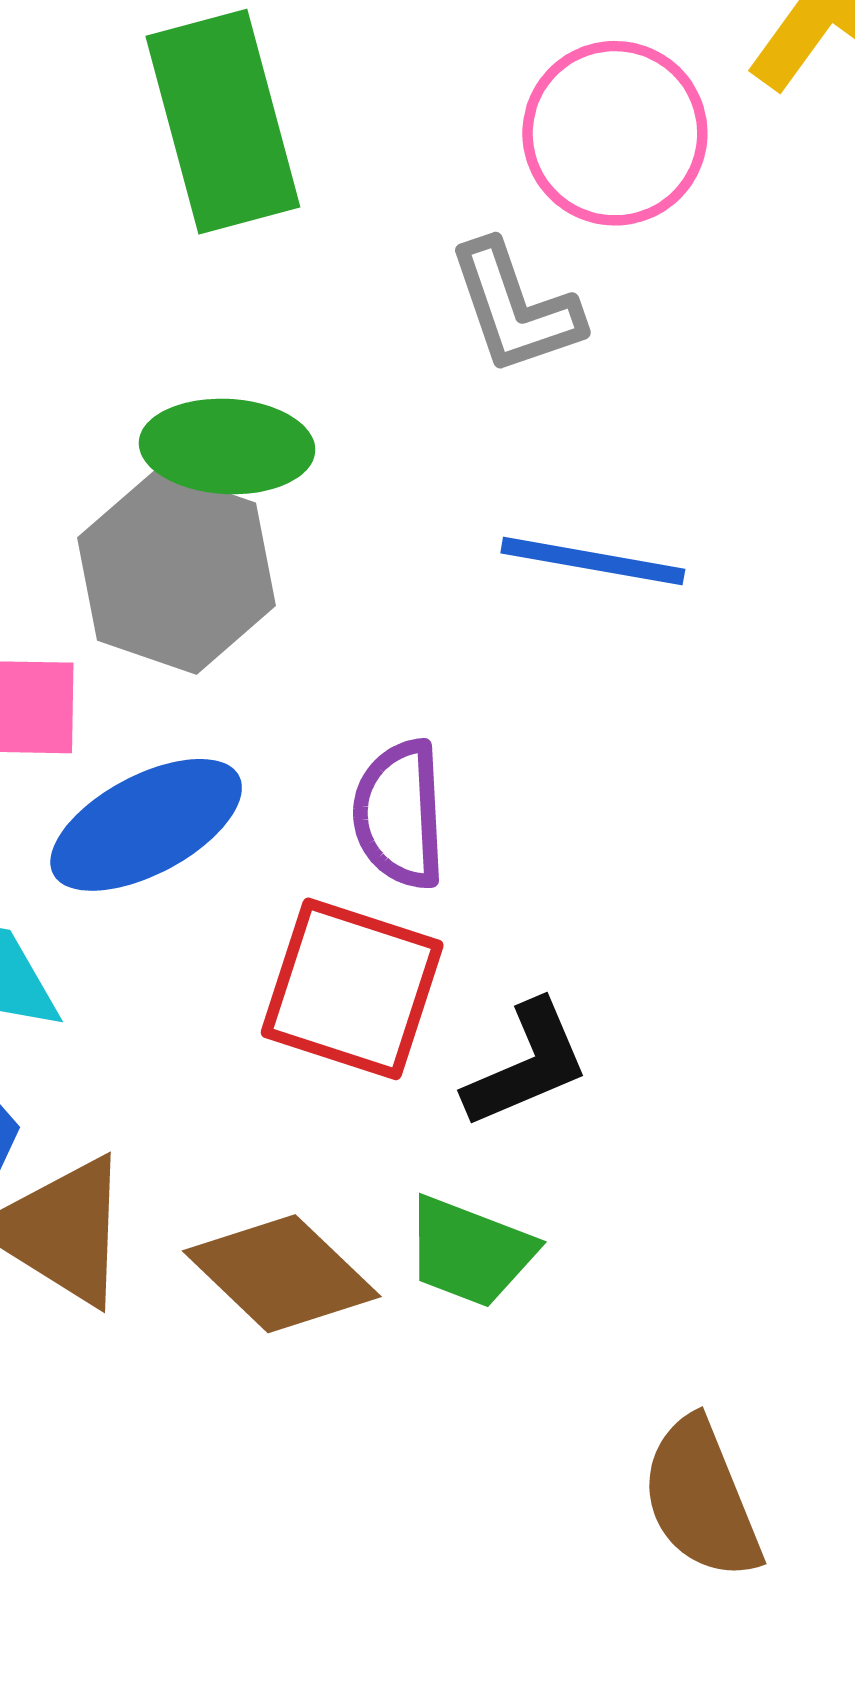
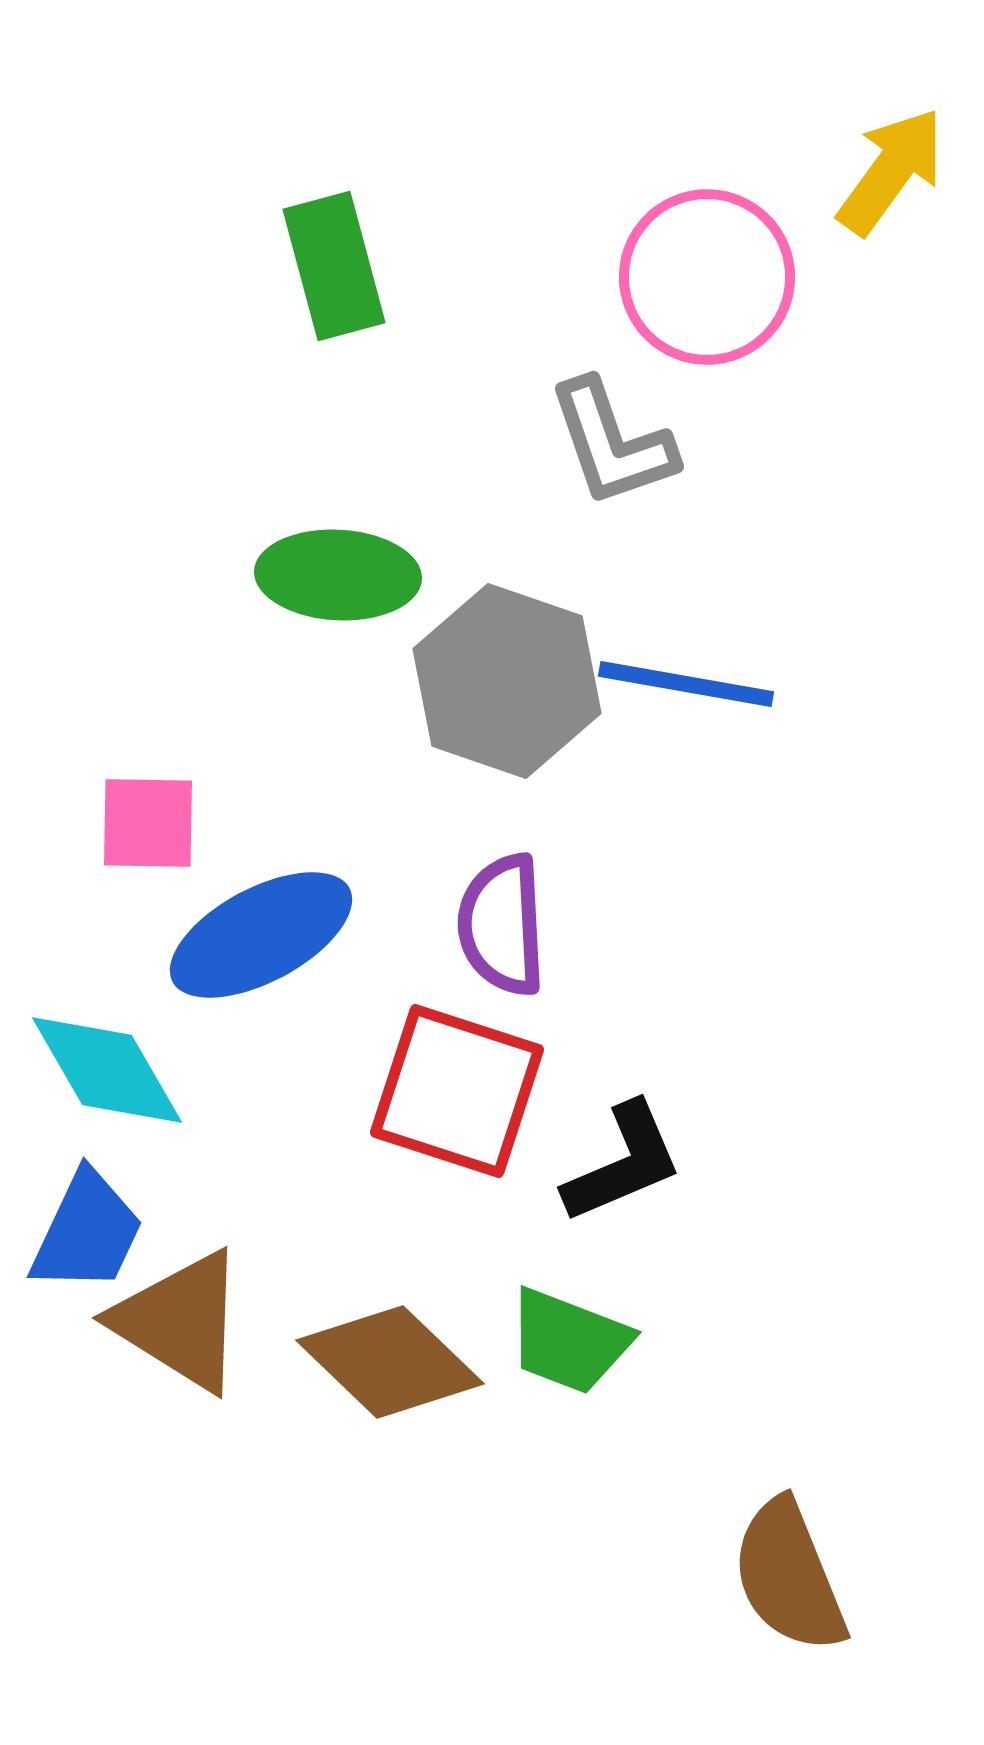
green rectangle: (223, 122) -> (334, 266), size x0.7
gray hexagon: (177, 572) -> (507, 681), moved

